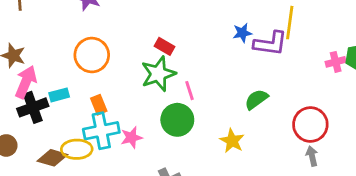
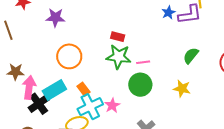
green star: (158, 74) -> (119, 57), turned -30
pink line: (190, 91) -> (143, 62), turned -64
cyan rectangle: (59, 95) -> (54, 90), size x1.6

